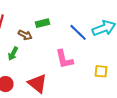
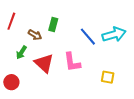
green rectangle: (43, 23) -> (53, 24), turned -64
red triangle: (38, 83) -> (44, 63), moved

